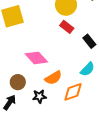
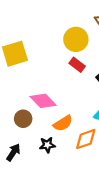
brown circle: (18, 82) -> (23, 119), moved

